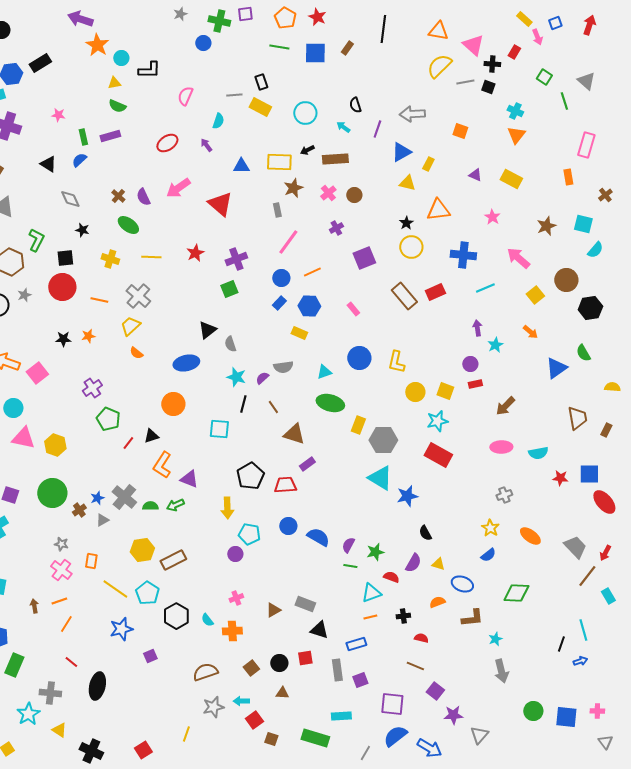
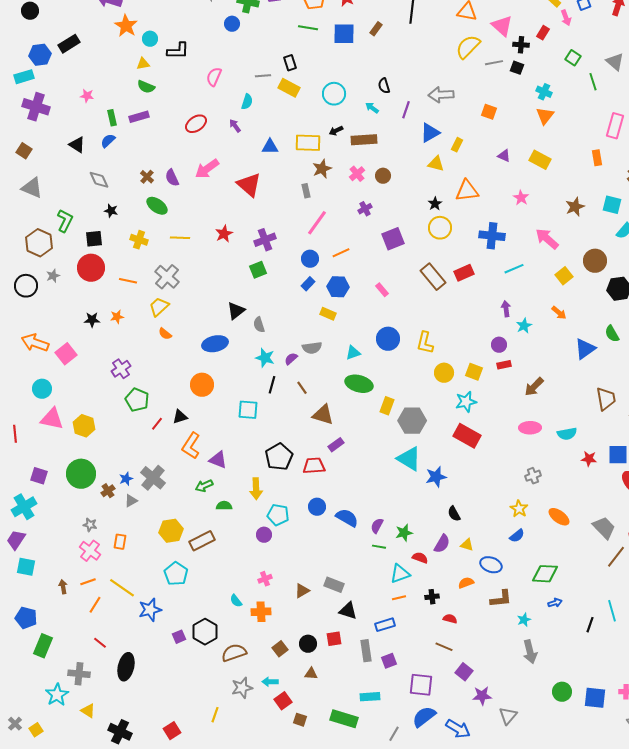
green semicircle: (150, 506) -> (224, 506), moved
yellow line: (115, 589) -> (122, 588), moved
black hexagon: (176, 616) -> (205, 632), moved
blue arrow: (580, 661) -> (555, 603), moved

